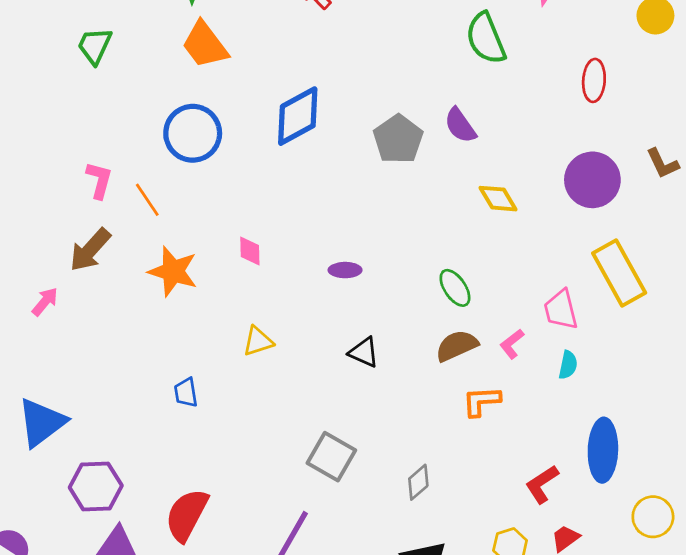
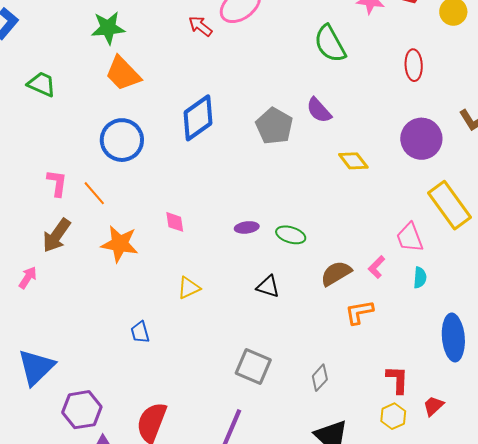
green trapezoid: (95, 46) -> (42, 84), turned 96
green ellipse: (455, 288) -> (291, 235), moved, turned -32
red L-shape: (542, 484) -> (397, 380), moved, turned 132

